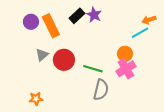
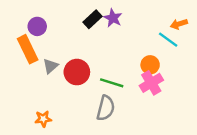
orange rectangle: (51, 26) -> (28, 49), moved
cyan line: (140, 33) -> (168, 40), turned 66
gray semicircle: (101, 90) -> (106, 108), moved

